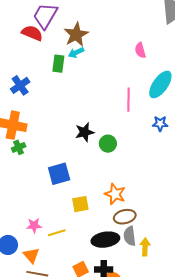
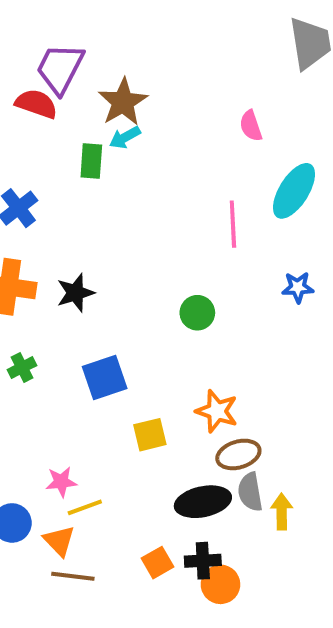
blue star: (160, 124) -> (298, 287), moved
black star: (85, 132) -> (75, 293), moved
green cross: (19, 147) -> (22, 368), moved
yellow line: (57, 233) -> (85, 507), moved

